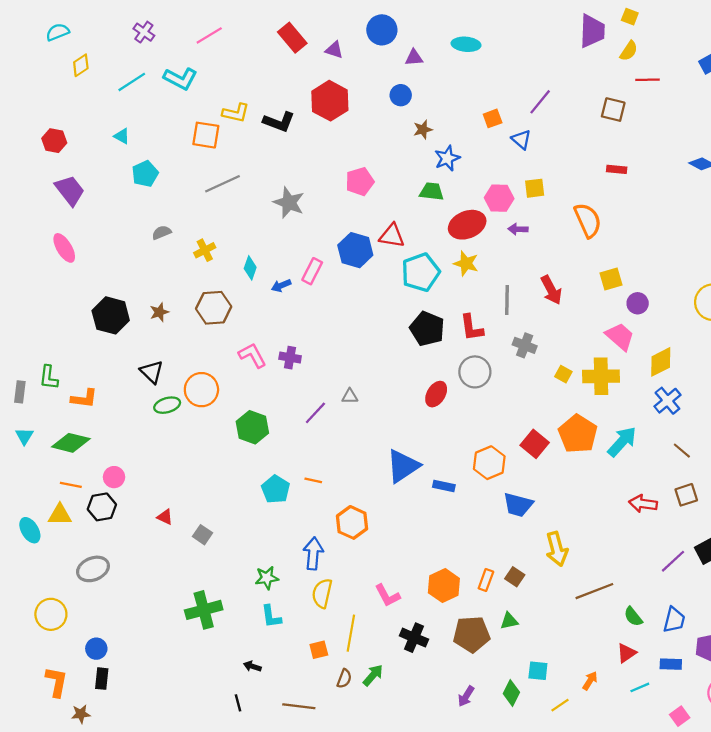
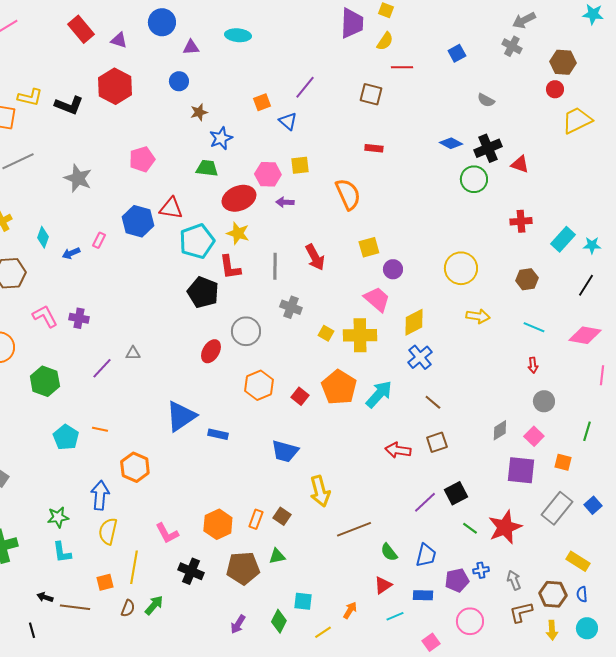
pink rectangle: (312, 271) -> (99, 240), size x0.7
red L-shape: (472, 328) -> (230, 267), moved
red square: (535, 444) -> (300, 396), size x0.7
orange hexagon: (489, 463) -> (259, 385), moved
brown line: (299, 706) -> (75, 607), moved

